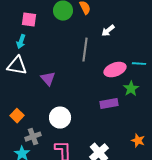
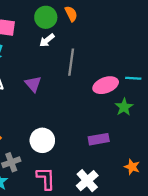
white arrow: (108, 31) -> (47, 40), moved
purple triangle: (48, 79) -> (33, 84), moved
purple rectangle: (109, 104) -> (99, 139), moved

